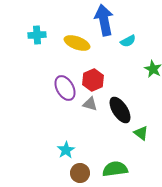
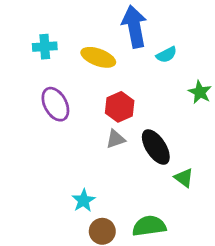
purple ellipse: (65, 88) -> (55, 104), moved
gray triangle: (90, 104) -> (116, 139), turned -35

